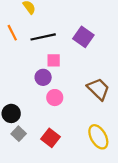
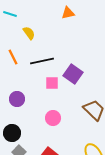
purple square: (83, 37) -> (73, 74), moved
purple circle: (43, 77) -> (17, 99), moved

